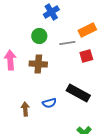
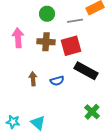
red square: (86, 56) -> (71, 46), moved, size x1.5
brown arrow: (25, 109) -> (33, 79), moved

